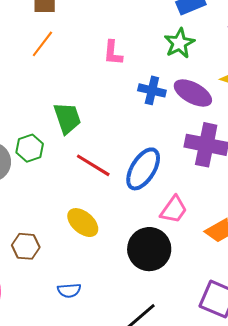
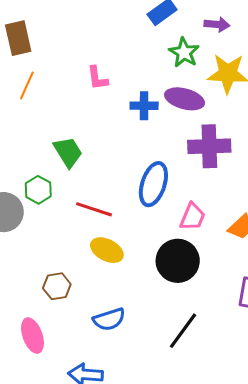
green star: (179, 43) -> (184, 53), moved
red line: (93, 165) -> (94, 209), moved
blue semicircle: (69, 290) -> (109, 319), size x1.4

